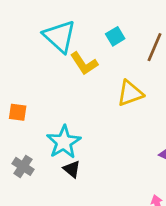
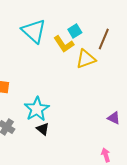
yellow L-shape: (84, 63) -> (64, 44), moved
yellow triangle: (130, 93) -> (86, 59), moved

